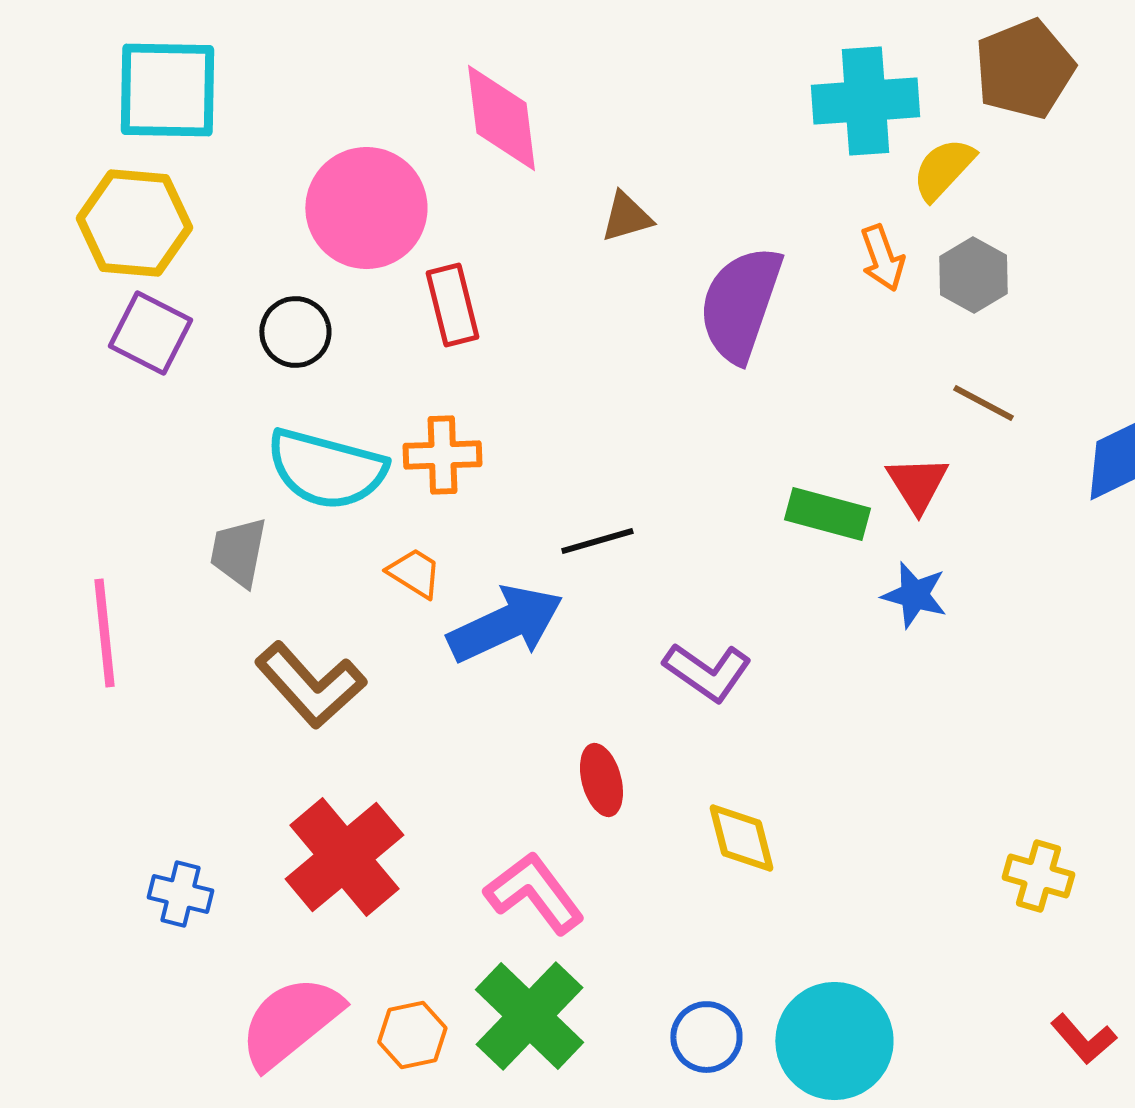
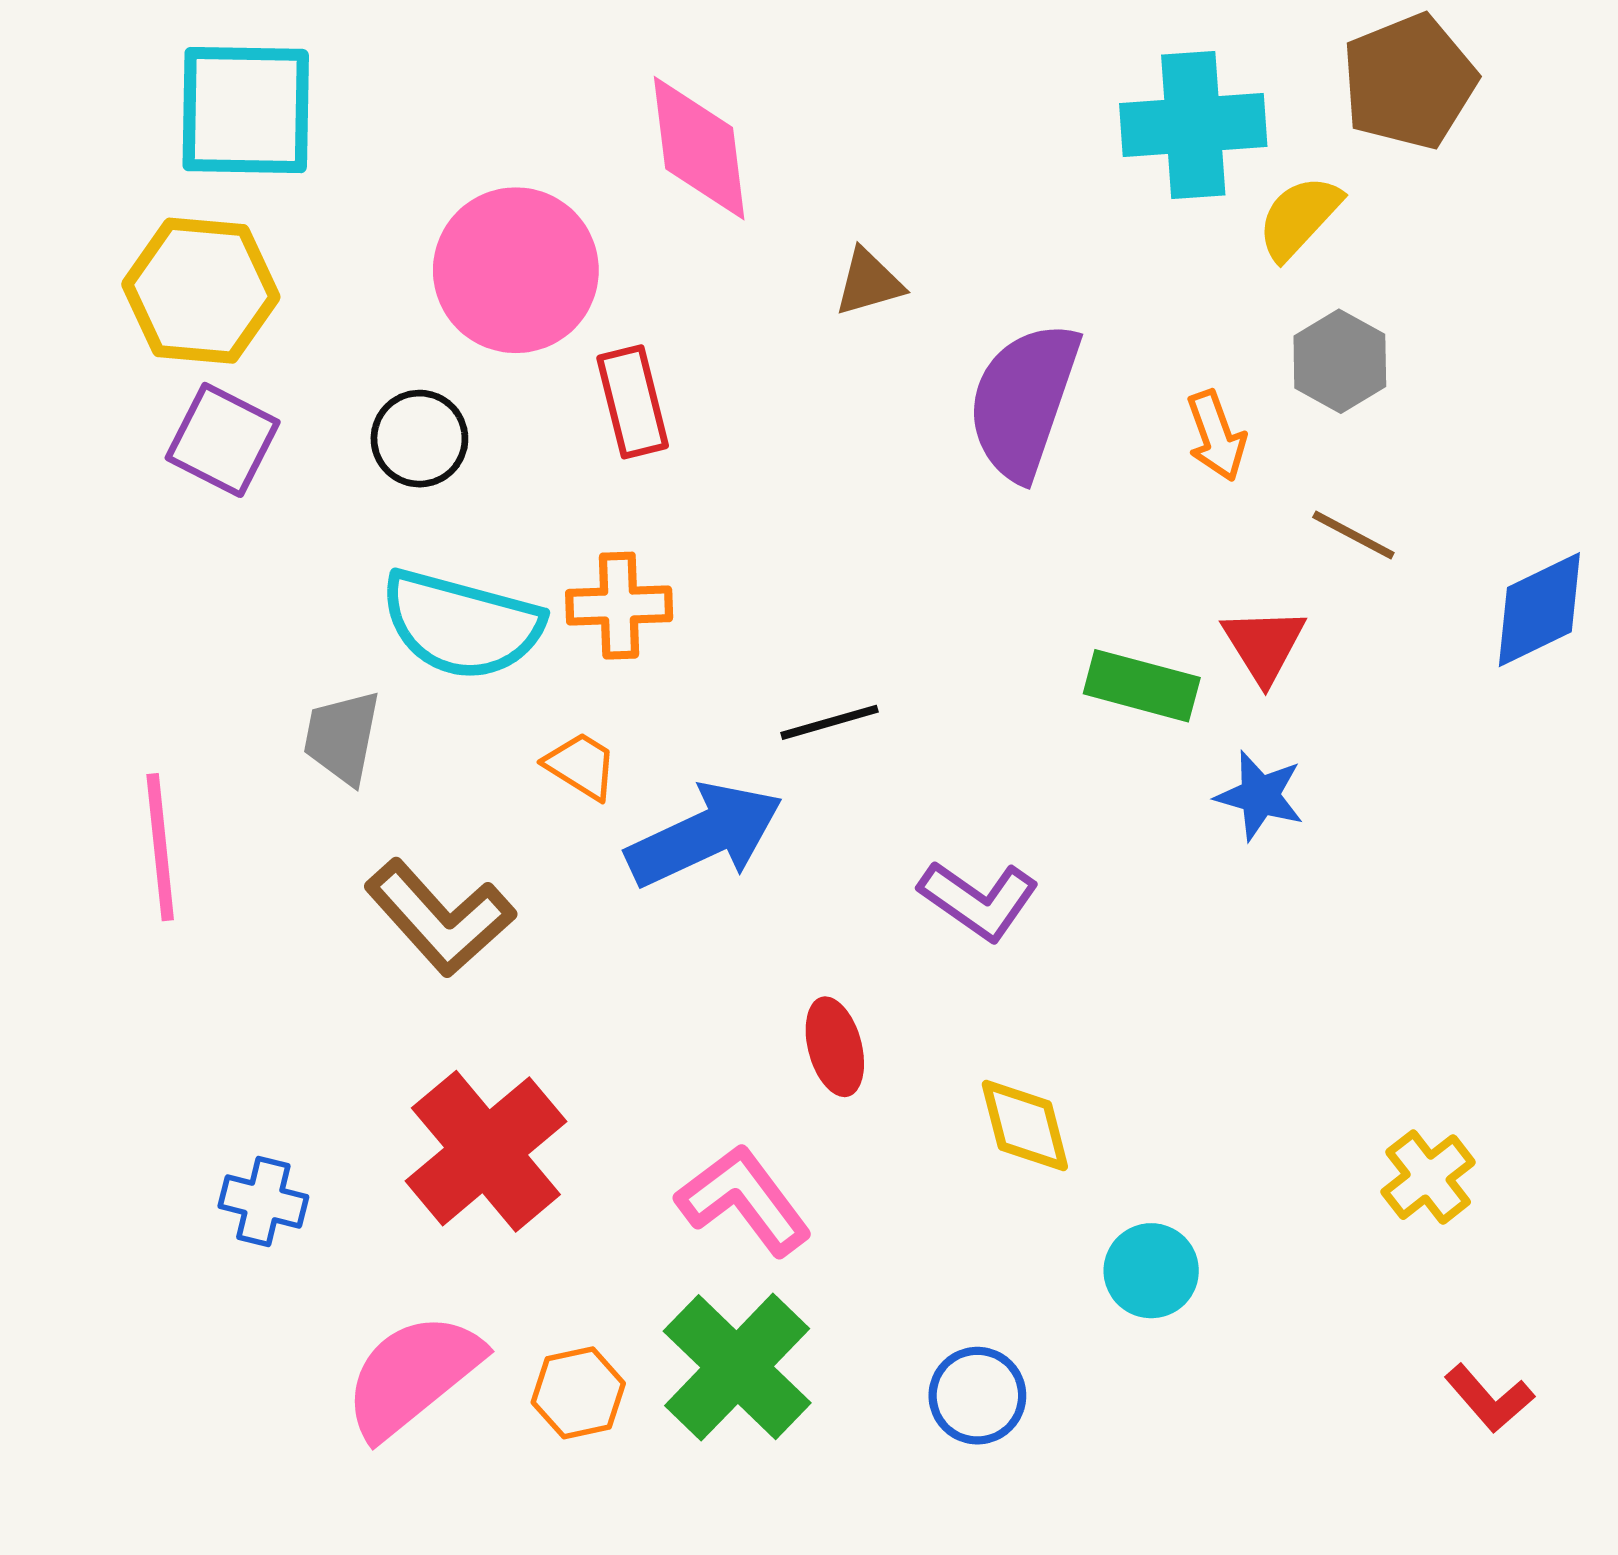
orange arrow: (882, 258) -> (1216, 436), moved
yellow cross: (1038, 876) -> (1428, 1177), turned 36
cyan circle: (834, 1041) -> (1151, 1271), moved, size x0.6

